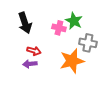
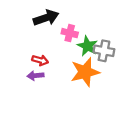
green star: (74, 21) -> (87, 46), moved
black arrow: (25, 23) -> (46, 18), moved, turned -90

